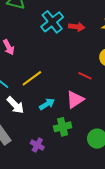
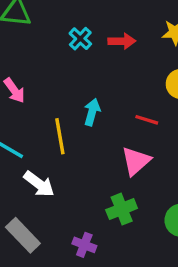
cyan cross: (52, 22) -> (80, 39), size x0.6
yellow line: (32, 78) -> (60, 136), turned -55
cyan arrow: (47, 104) -> (92, 112), moved, turned -35

